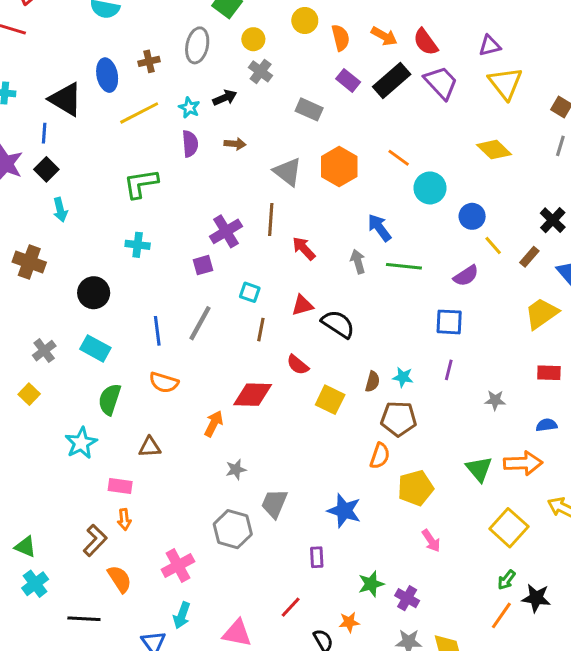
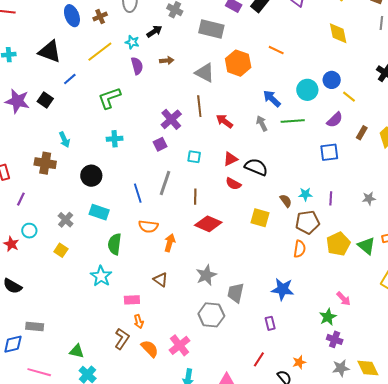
blue ellipse: (107, 75) -> (72, 16), moved
gray rectangle: (309, 109) -> (211, 29), size x1.4
blue line: (44, 133) -> (70, 79), moved, turned 56
yellow diamond: (494, 150) -> (338, 33), turned 45
cyan circle: (430, 188) -> (307, 90), moved
cyan arrow: (60, 210) -> (64, 140), moved
brown rectangle: (529, 257) -> (362, 133), moved
brown line: (261, 330) -> (195, 197), moved
red semicircle: (298, 365) -> (233, 184), moved
purple line: (449, 370) -> (331, 198), moved
brown semicircle: (372, 382) -> (286, 201), turned -40
red diamond: (253, 395) -> (208, 224), turned 32
orange arrow: (214, 424) -> (170, 243), moved
brown triangle: (150, 447) -> (160, 280), moved, turned 49
gray star: (236, 469) -> (206, 275), size x1.5
yellow pentagon: (416, 488) -> (338, 244), moved
orange semicircle: (120, 579) -> (150, 349), moved
green star: (371, 584) -> (328, 317), moved

